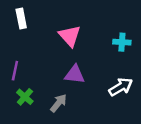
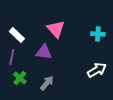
white rectangle: (21, 18) -> (17, 35), moved, turned -35
purple triangle: (75, 74) -> (44, 52), moved

